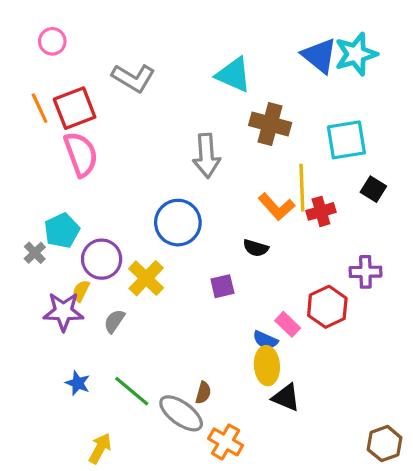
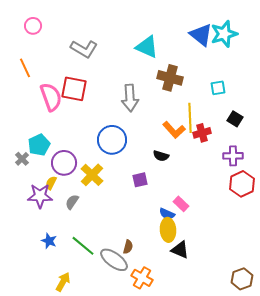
red square: (75, 108) -> (74, 89), moved, turned 32
cyan square: (346, 140) -> (218, 88), size x0.6
purple cross: (365, 272) -> (233, 156), moved
red hexagon: (327, 307) -> (242, 184), moved

